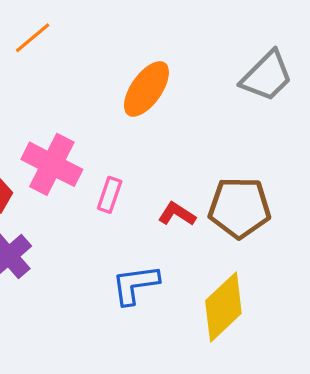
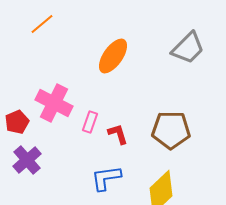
red L-shape: (177, 214) -> (118, 134), moved, turned 40

